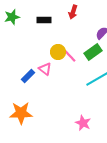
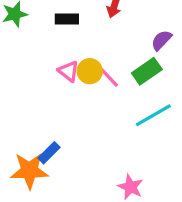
pink triangle: (45, 69) -> (69, 71), moved
blue rectangle: (28, 76) -> (49, 153), moved

